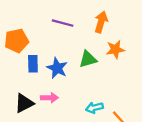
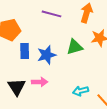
blue star: (57, 68) -> (47, 55), turned 30
black triangle: (24, 103) -> (17, 87), turned -36

